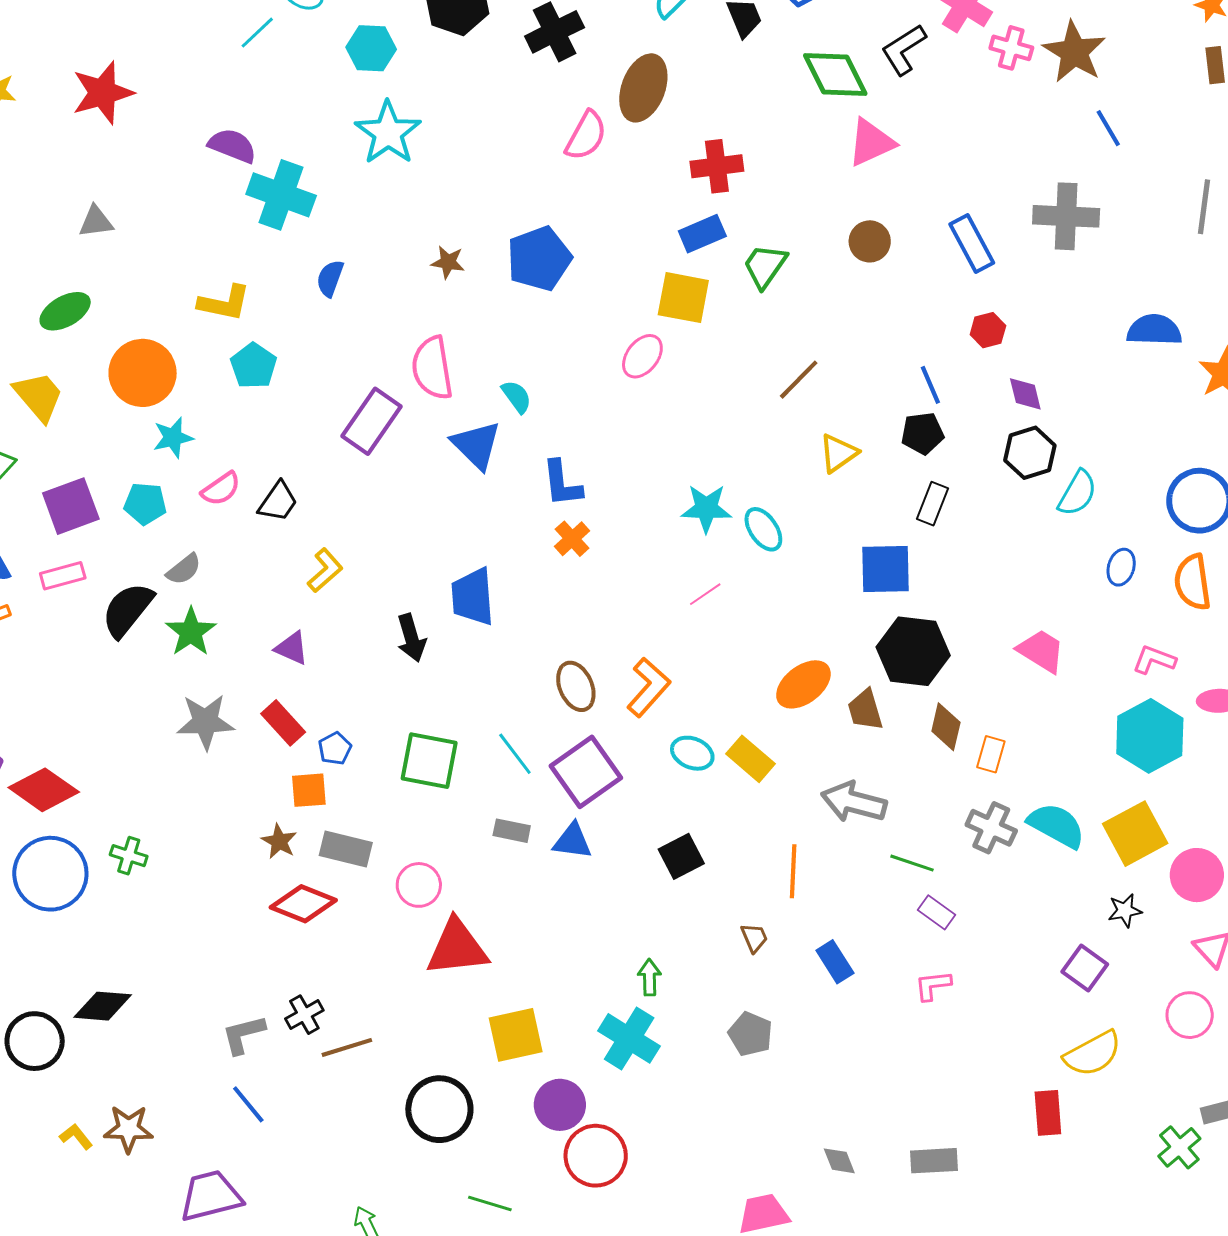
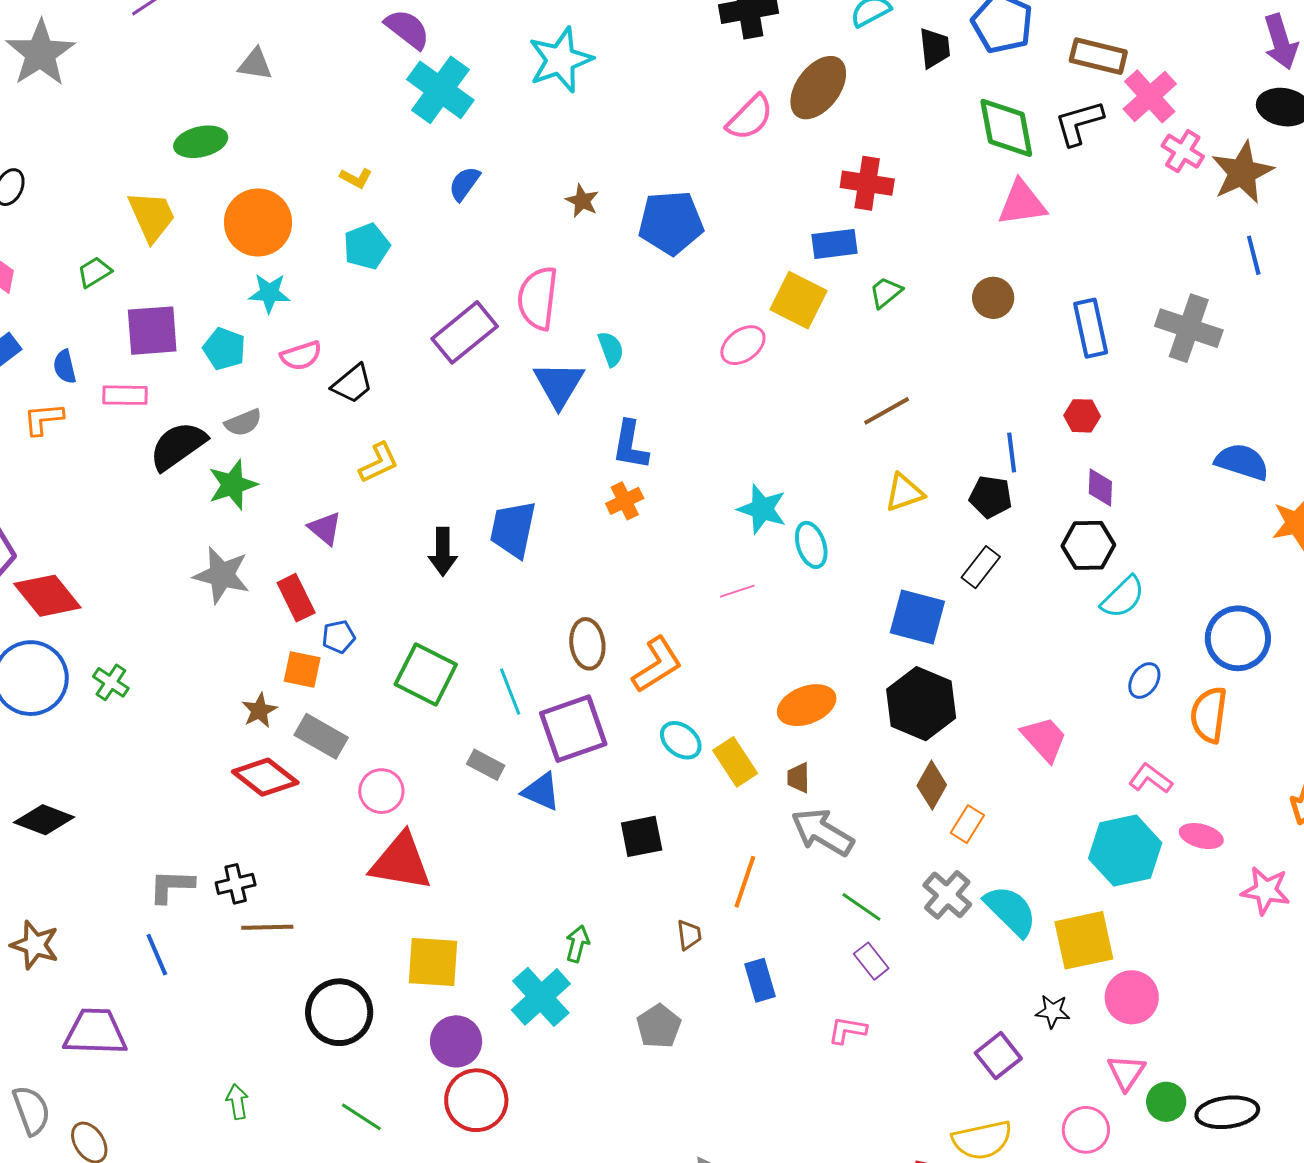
green trapezoid: (765, 266) -> (886, 292), size x0.7
yellow L-shape: (224, 303) -> (356, 178), size x0.6
brown trapezoid: (865, 710) -> (798, 778), moved, size x0.7

